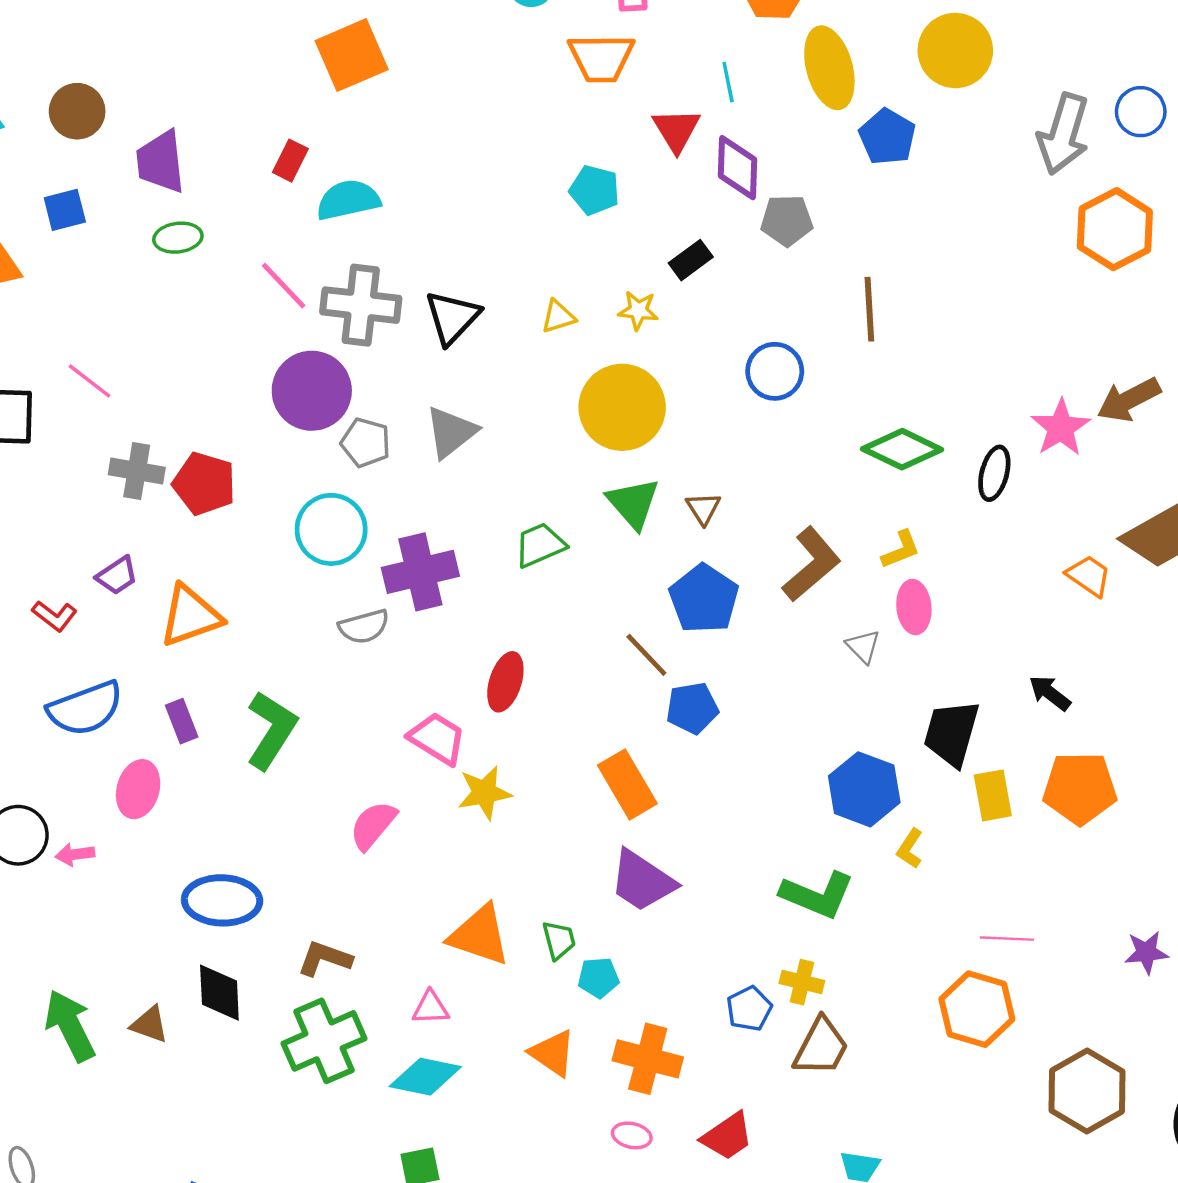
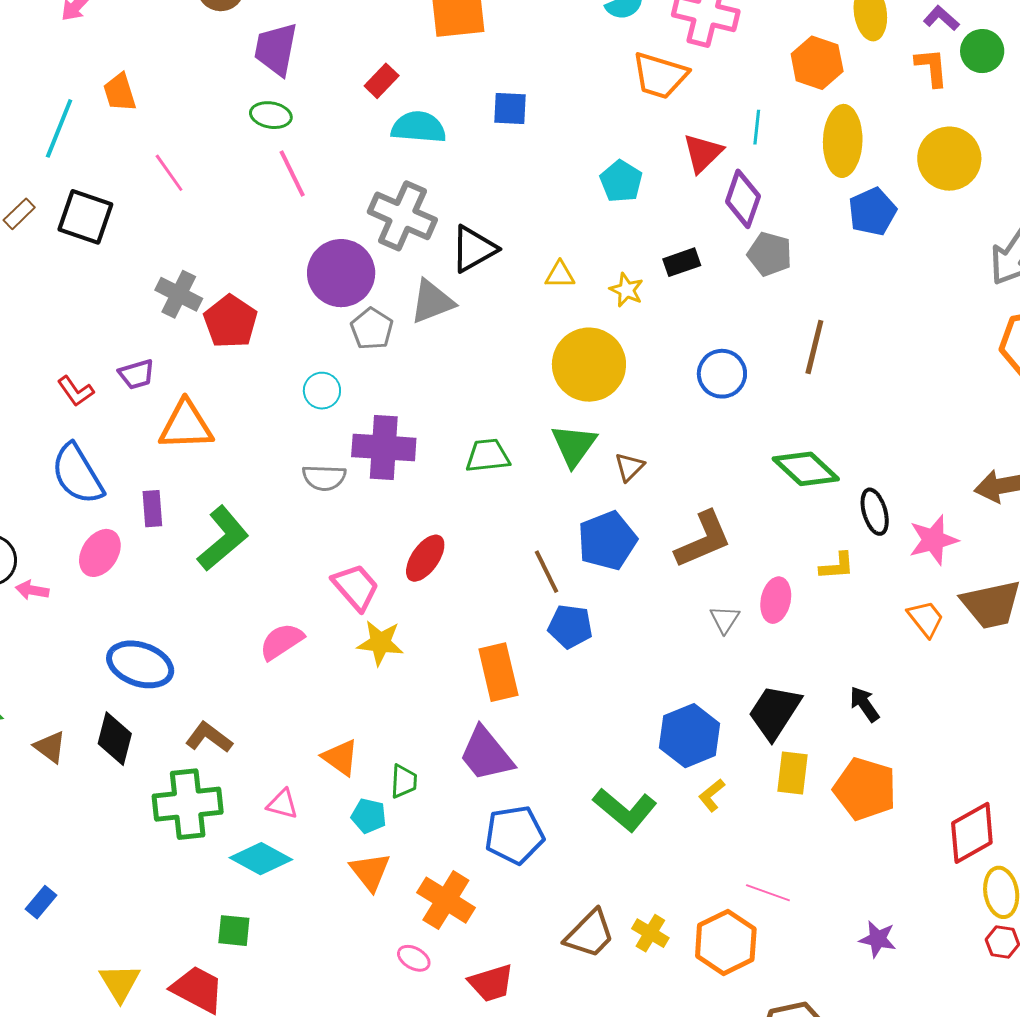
blue square: (65, 210) -> (510, 108), moved
pink line: (284, 286) -> (292, 174), moved
pink line: (90, 381) -> (169, 173), moved
pink star: (1061, 428) -> (933, 540), moved
gray triangle: (451, 432) -> (432, 302), moved
black ellipse: (994, 473) -> (875, 512), turned -48
cyan circle: (331, 529) -> (322, 391), size x0.6
yellow L-shape: (901, 550) -> (837, 566), moved
blue semicircle: (85, 708) -> (77, 474), turned 62
orange triangle: (479, 935) -> (340, 757), size x0.7
cyan pentagon: (598, 978) -> (369, 816), moved
yellow cross: (802, 982) -> (650, 933), moved
blue pentagon: (749, 1009) -> (514, 835), moved, size x1.5

